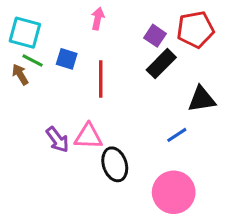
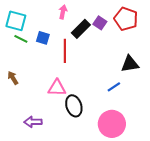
red pentagon: (195, 29) -> (126, 19), turned 30
black rectangle: (161, 64) -> (81, 29), moved
brown arrow: (20, 74) -> (13, 78), moved
purple arrow: (57, 140) -> (33, 122), moved, turned 126

